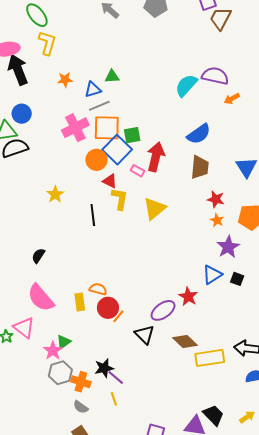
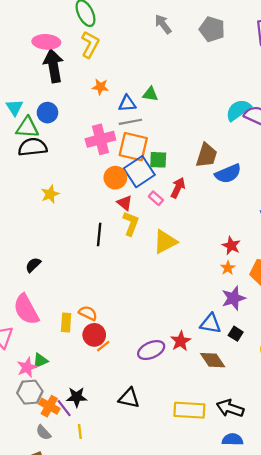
cyan semicircle: (186, 85) -> (238, 110), moved
red arrow: (156, 157) -> (178, 188), size x0.7
brown trapezoid: (200, 167) -> (207, 155), moved
yellow star: (55, 194) -> (50, 194), moved
blue triangle: (212, 275) -> (211, 324), turned 30
black triangle: (144, 335) -> (129, 398), moved, turned -45
brown diamond: (185, 342) -> (213, 360), moved
purple line: (116, 377) -> (64, 408), moved

